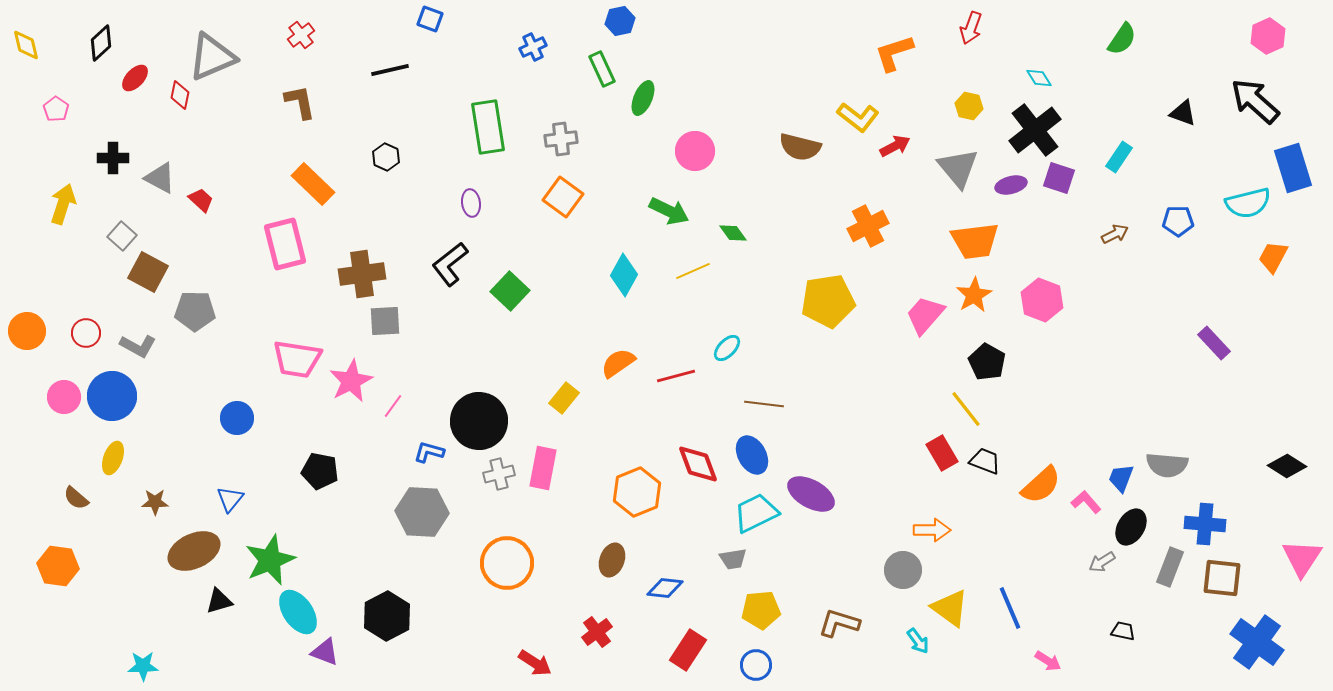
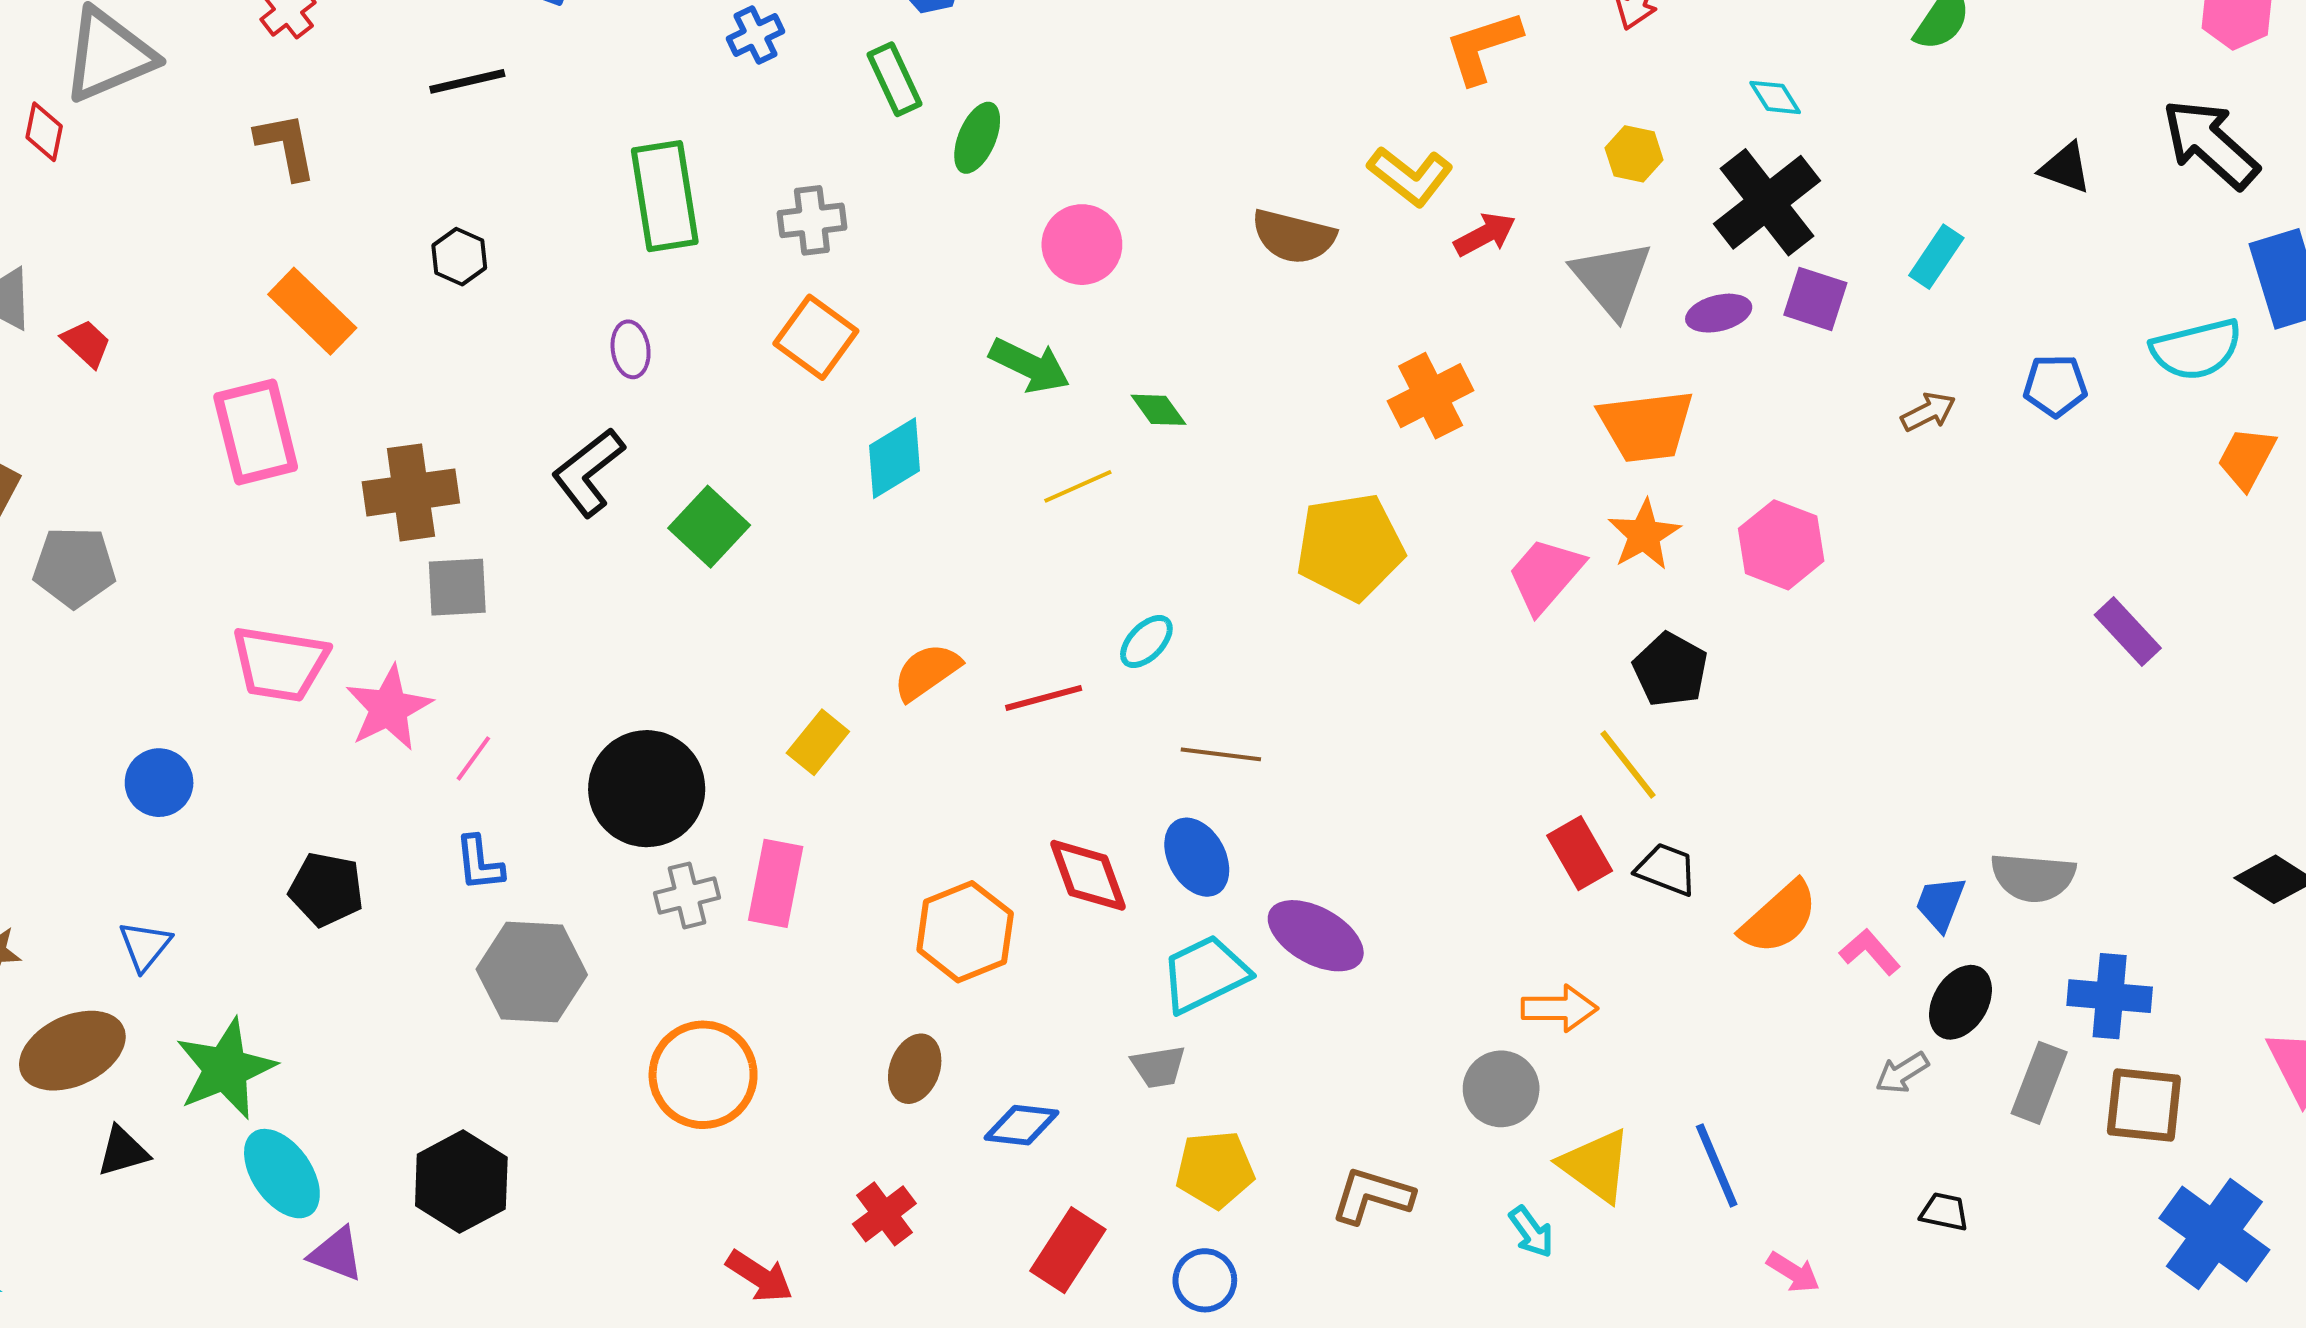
cyan diamond: (624, 275) -> (895, 458), moved, turned 30
blue L-shape: (429, 452) -> (479, 863), moved, turned -112

